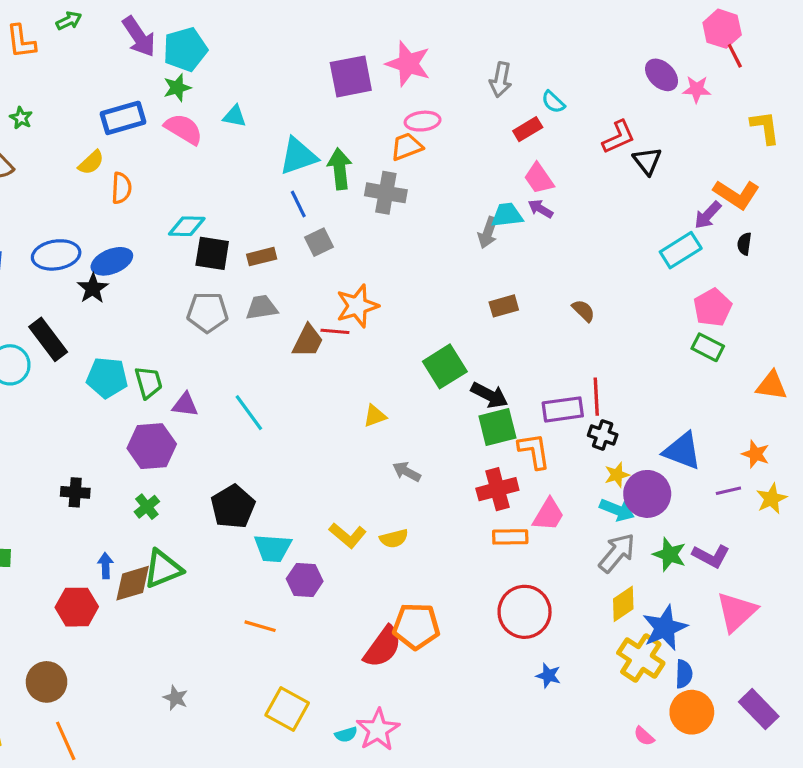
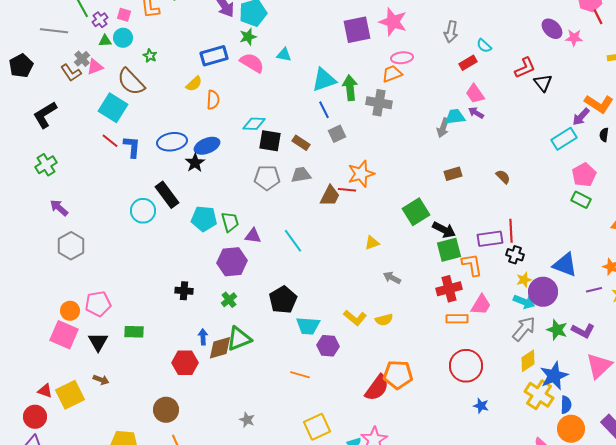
brown rectangle: (262, 257) -> (301, 143), turned 48
yellow square: (287, 709) -> (317, 427), turned 36

